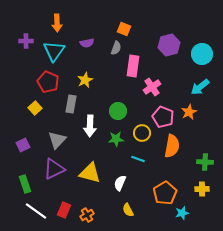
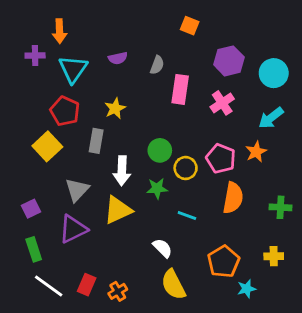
orange arrow: (57, 23) -> (59, 31), moved
orange square: (124, 29) -> (190, 26), moved
pink cross: (152, 87) -> (222, 103), moved
yellow square: (35, 108) -> (47, 146), size x1.5
yellow circle: (142, 133) -> (186, 168), moved
purple square: (23, 145) -> (31, 209), moved
green cross: (205, 162) -> (280, 207), moved
yellow triangle: (90, 173) -> (118, 210), moved, turned -40
white semicircle: (120, 183) -> (163, 248), turned 112
yellow semicircle: (128, 210) -> (173, 285), size x1.6

